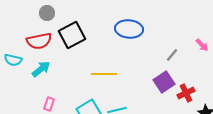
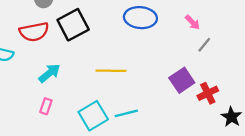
pink arrow: (202, 45) -> (192, 22), moved
gray line: (172, 55) -> (204, 45), moved
cyan arrow: (41, 69) -> (49, 73), moved

